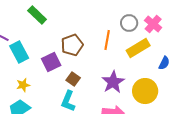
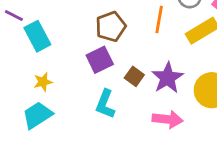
purple square: (51, 62) -> (100, 60), moved
brown square: (73, 79) -> (134, 76), moved

